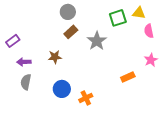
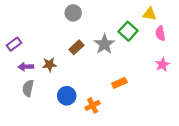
green square: (118, 18) -> (128, 31), moved, turned -30
brown rectangle: (71, 32) -> (76, 47), moved
brown star: (55, 57) -> (49, 65), moved
orange rectangle: (128, 77) -> (119, 83), moved

